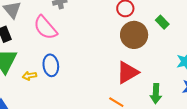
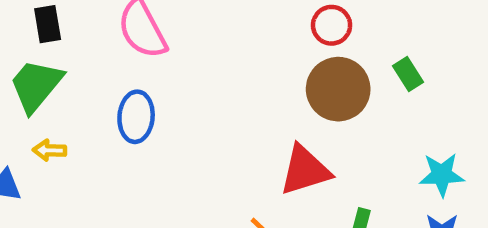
yellow arrow: (29, 76) -> (49, 150), moved

